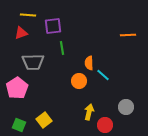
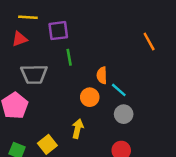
orange line: (128, 35) -> (149, 41), turned 63
gray circle: (126, 107) -> (124, 114), moved
yellow arrow: (89, 112) -> (78, 129), moved

